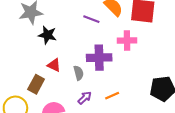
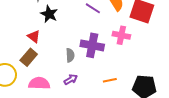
red triangle: (54, 65) -> (34, 37), moved
orange line: (112, 96) -> (110, 80), moved

